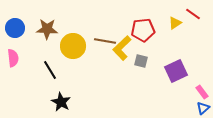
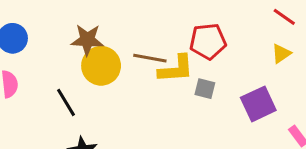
yellow triangle: (175, 23) -> (281, 54), moved
brown star: (47, 29) -> (87, 40), moved
yellow L-shape: (122, 48) -> (176, 69), turned -140

